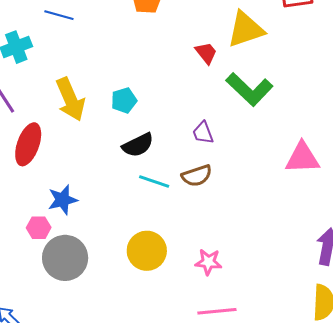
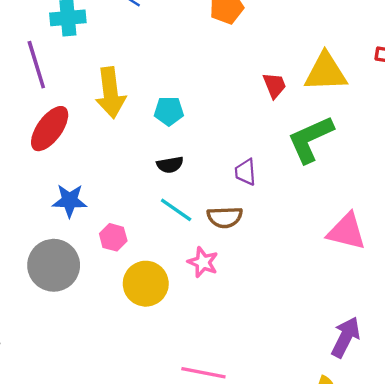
green L-shape: (249, 89) -> (310, 139), turned 96
black semicircle: (138, 145) -> (170, 165), size x0.7
pink hexagon: (39, 228) -> (113, 237), moved
pink star: (208, 262) -> (203, 262), moved

